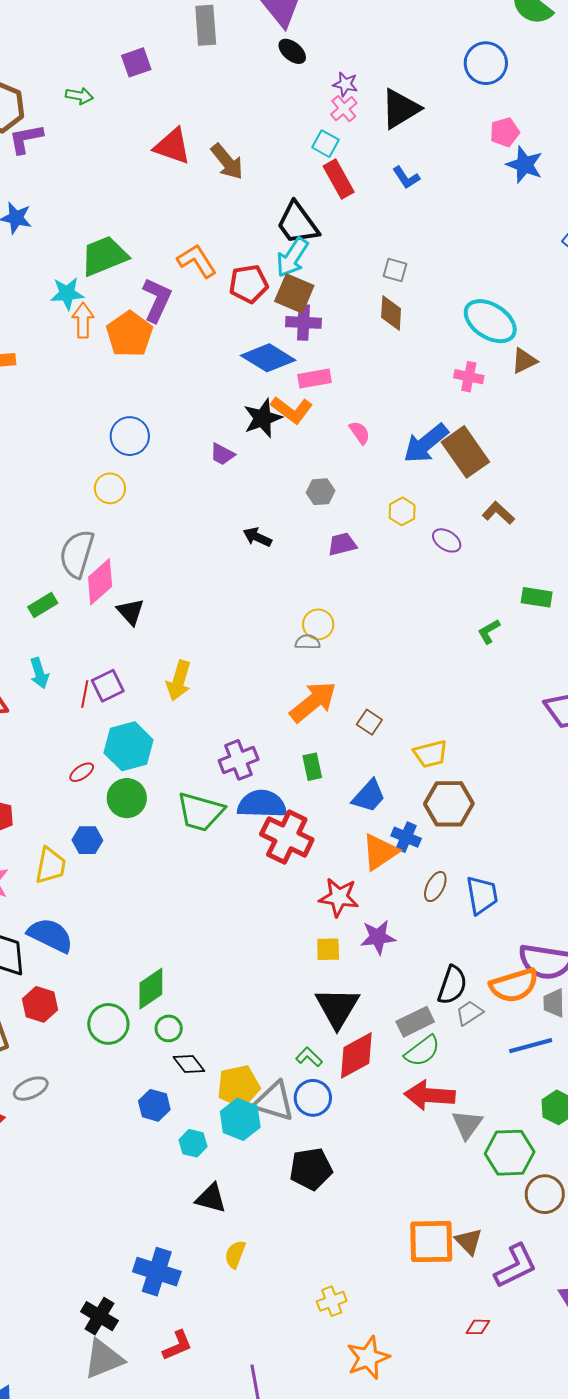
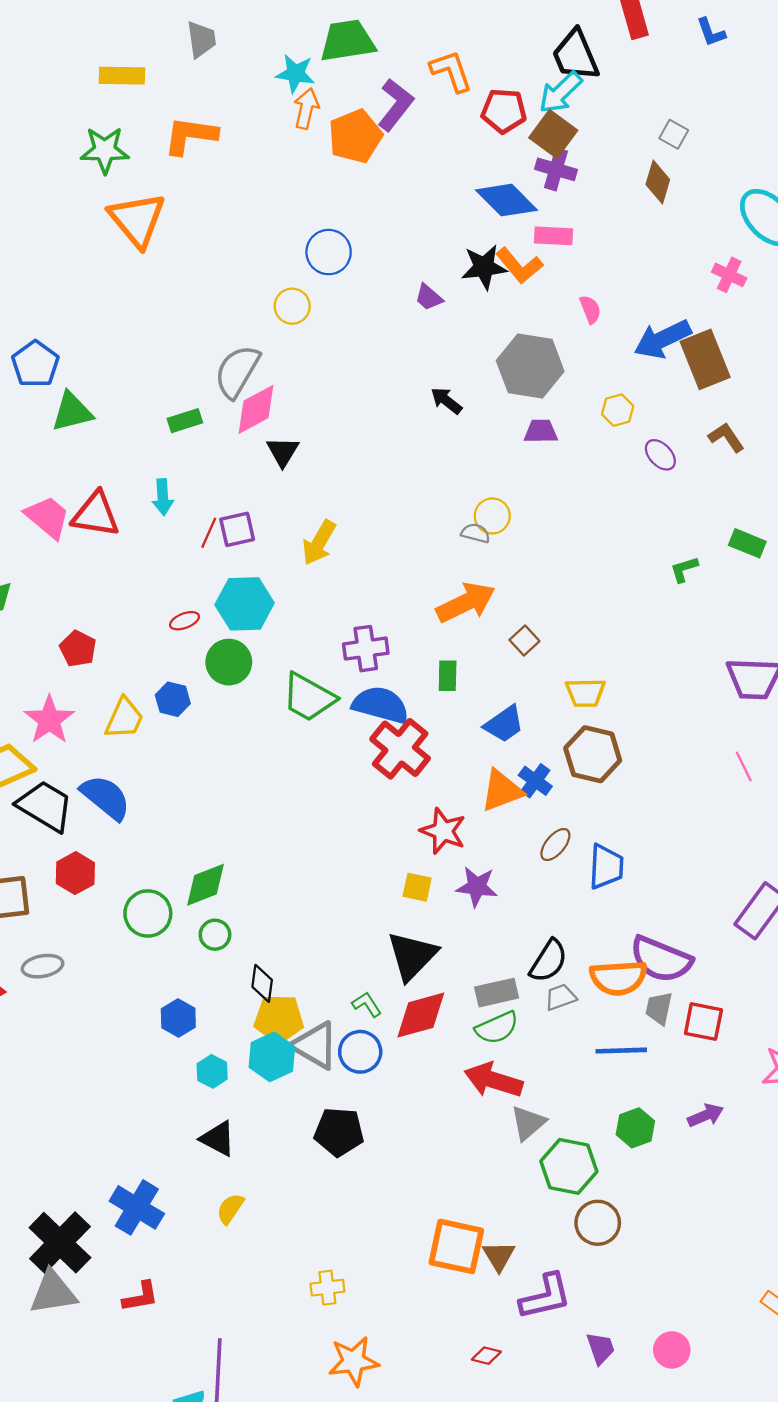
gray hexagon: (321, 492) -> (530, 366), size x2.0
black diamond: (189, 1064) -> (262, 983), moved, turned 32
black cross: (99, 1316) -> (60, 1243), size x1.5

